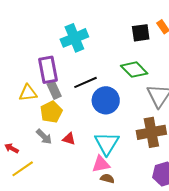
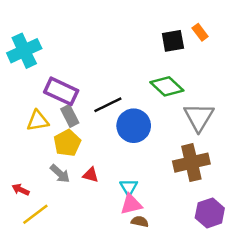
cyan cross: (74, 38) -> (24, 51), moved
purple rectangle: (48, 70) -> (61, 91), turned -52
cyan triangle: (107, 143) -> (129, 187), moved, size x0.6

